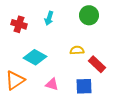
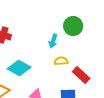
cyan arrow: (49, 18) -> (53, 41), moved

